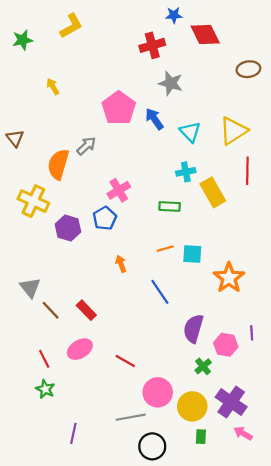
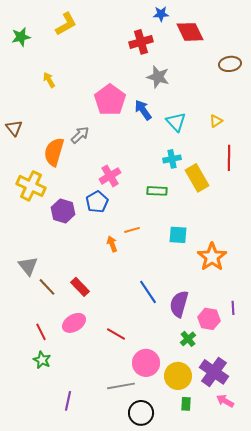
yellow triangle: (233, 131) -> (216, 121), size x0.5
orange line: (165, 249) -> (132, 230), moved
blue line: (160, 292) -> (148, 292), moved

